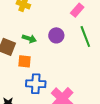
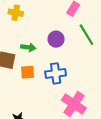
blue cross: (36, 84) -> (56, 73), moved

